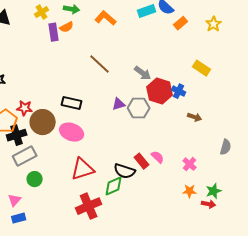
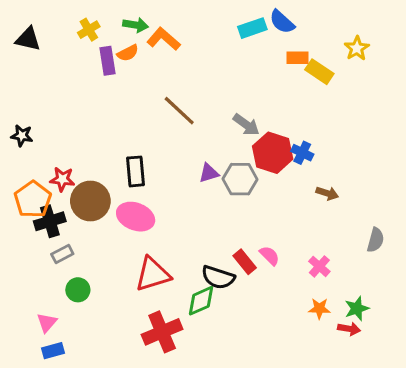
orange L-shape: (106, 18) -> (164, 39), moved
orange rectangle: (181, 23) -> (298, 58), moved, turned 40
yellow rectangle: (202, 68) -> (319, 72), moved
black rectangle: (72, 103) -> (136, 171), turned 72
gray rectangle: (25, 156) -> (62, 254), size x0.6

